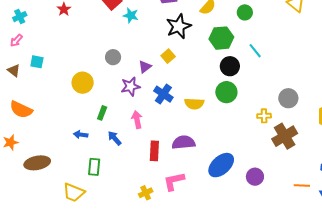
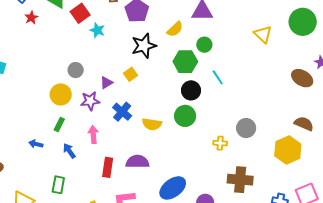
green circle: (245, 12) -> (204, 45), moved
yellow circle: (83, 83) -> (61, 94), moved
brown cross: (285, 136) -> (240, 180), moved, turned 30
green rectangle: (94, 167) -> (58, 185), moved

